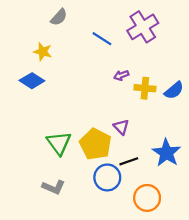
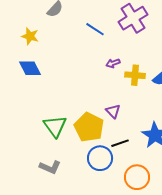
yellow star: (43, 52) -> (30, 36), moved
blue diamond: (32, 81) -> (30, 68), turned 30

